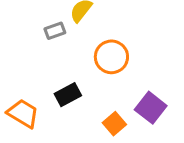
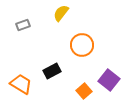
gray rectangle: (55, 31) -> (23, 25), moved

